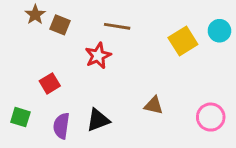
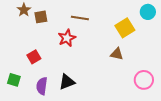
brown square: (60, 25) -> (41, 17), turned -32
cyan circle: (219, 31) -> (148, 12), moved
brown triangle: (154, 105) -> (117, 54), moved

